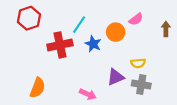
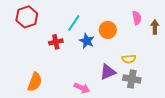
pink semicircle: (136, 19) -> (137, 18), moved, turned -64
red cross: (60, 45) -> (56, 42), size x0.6

